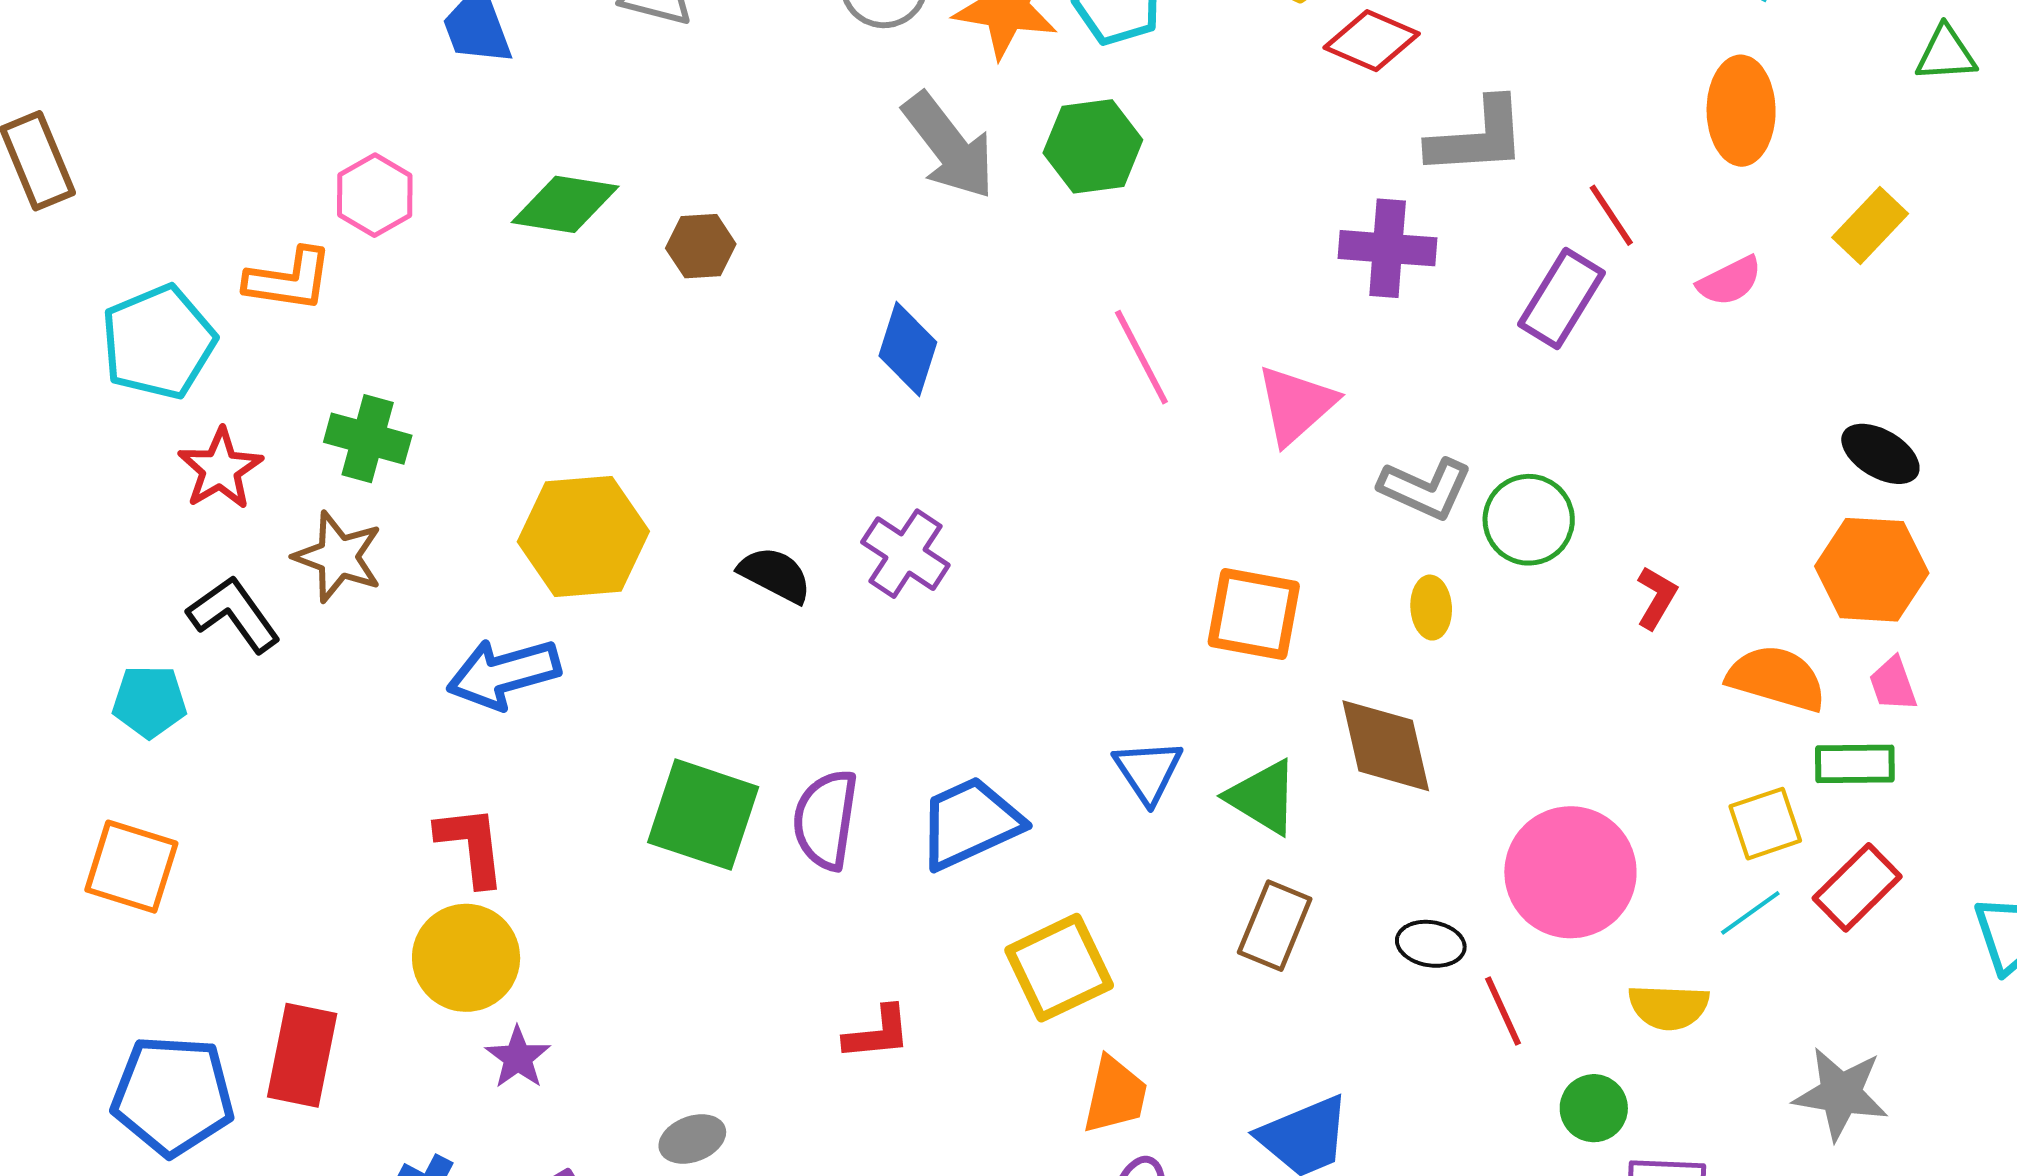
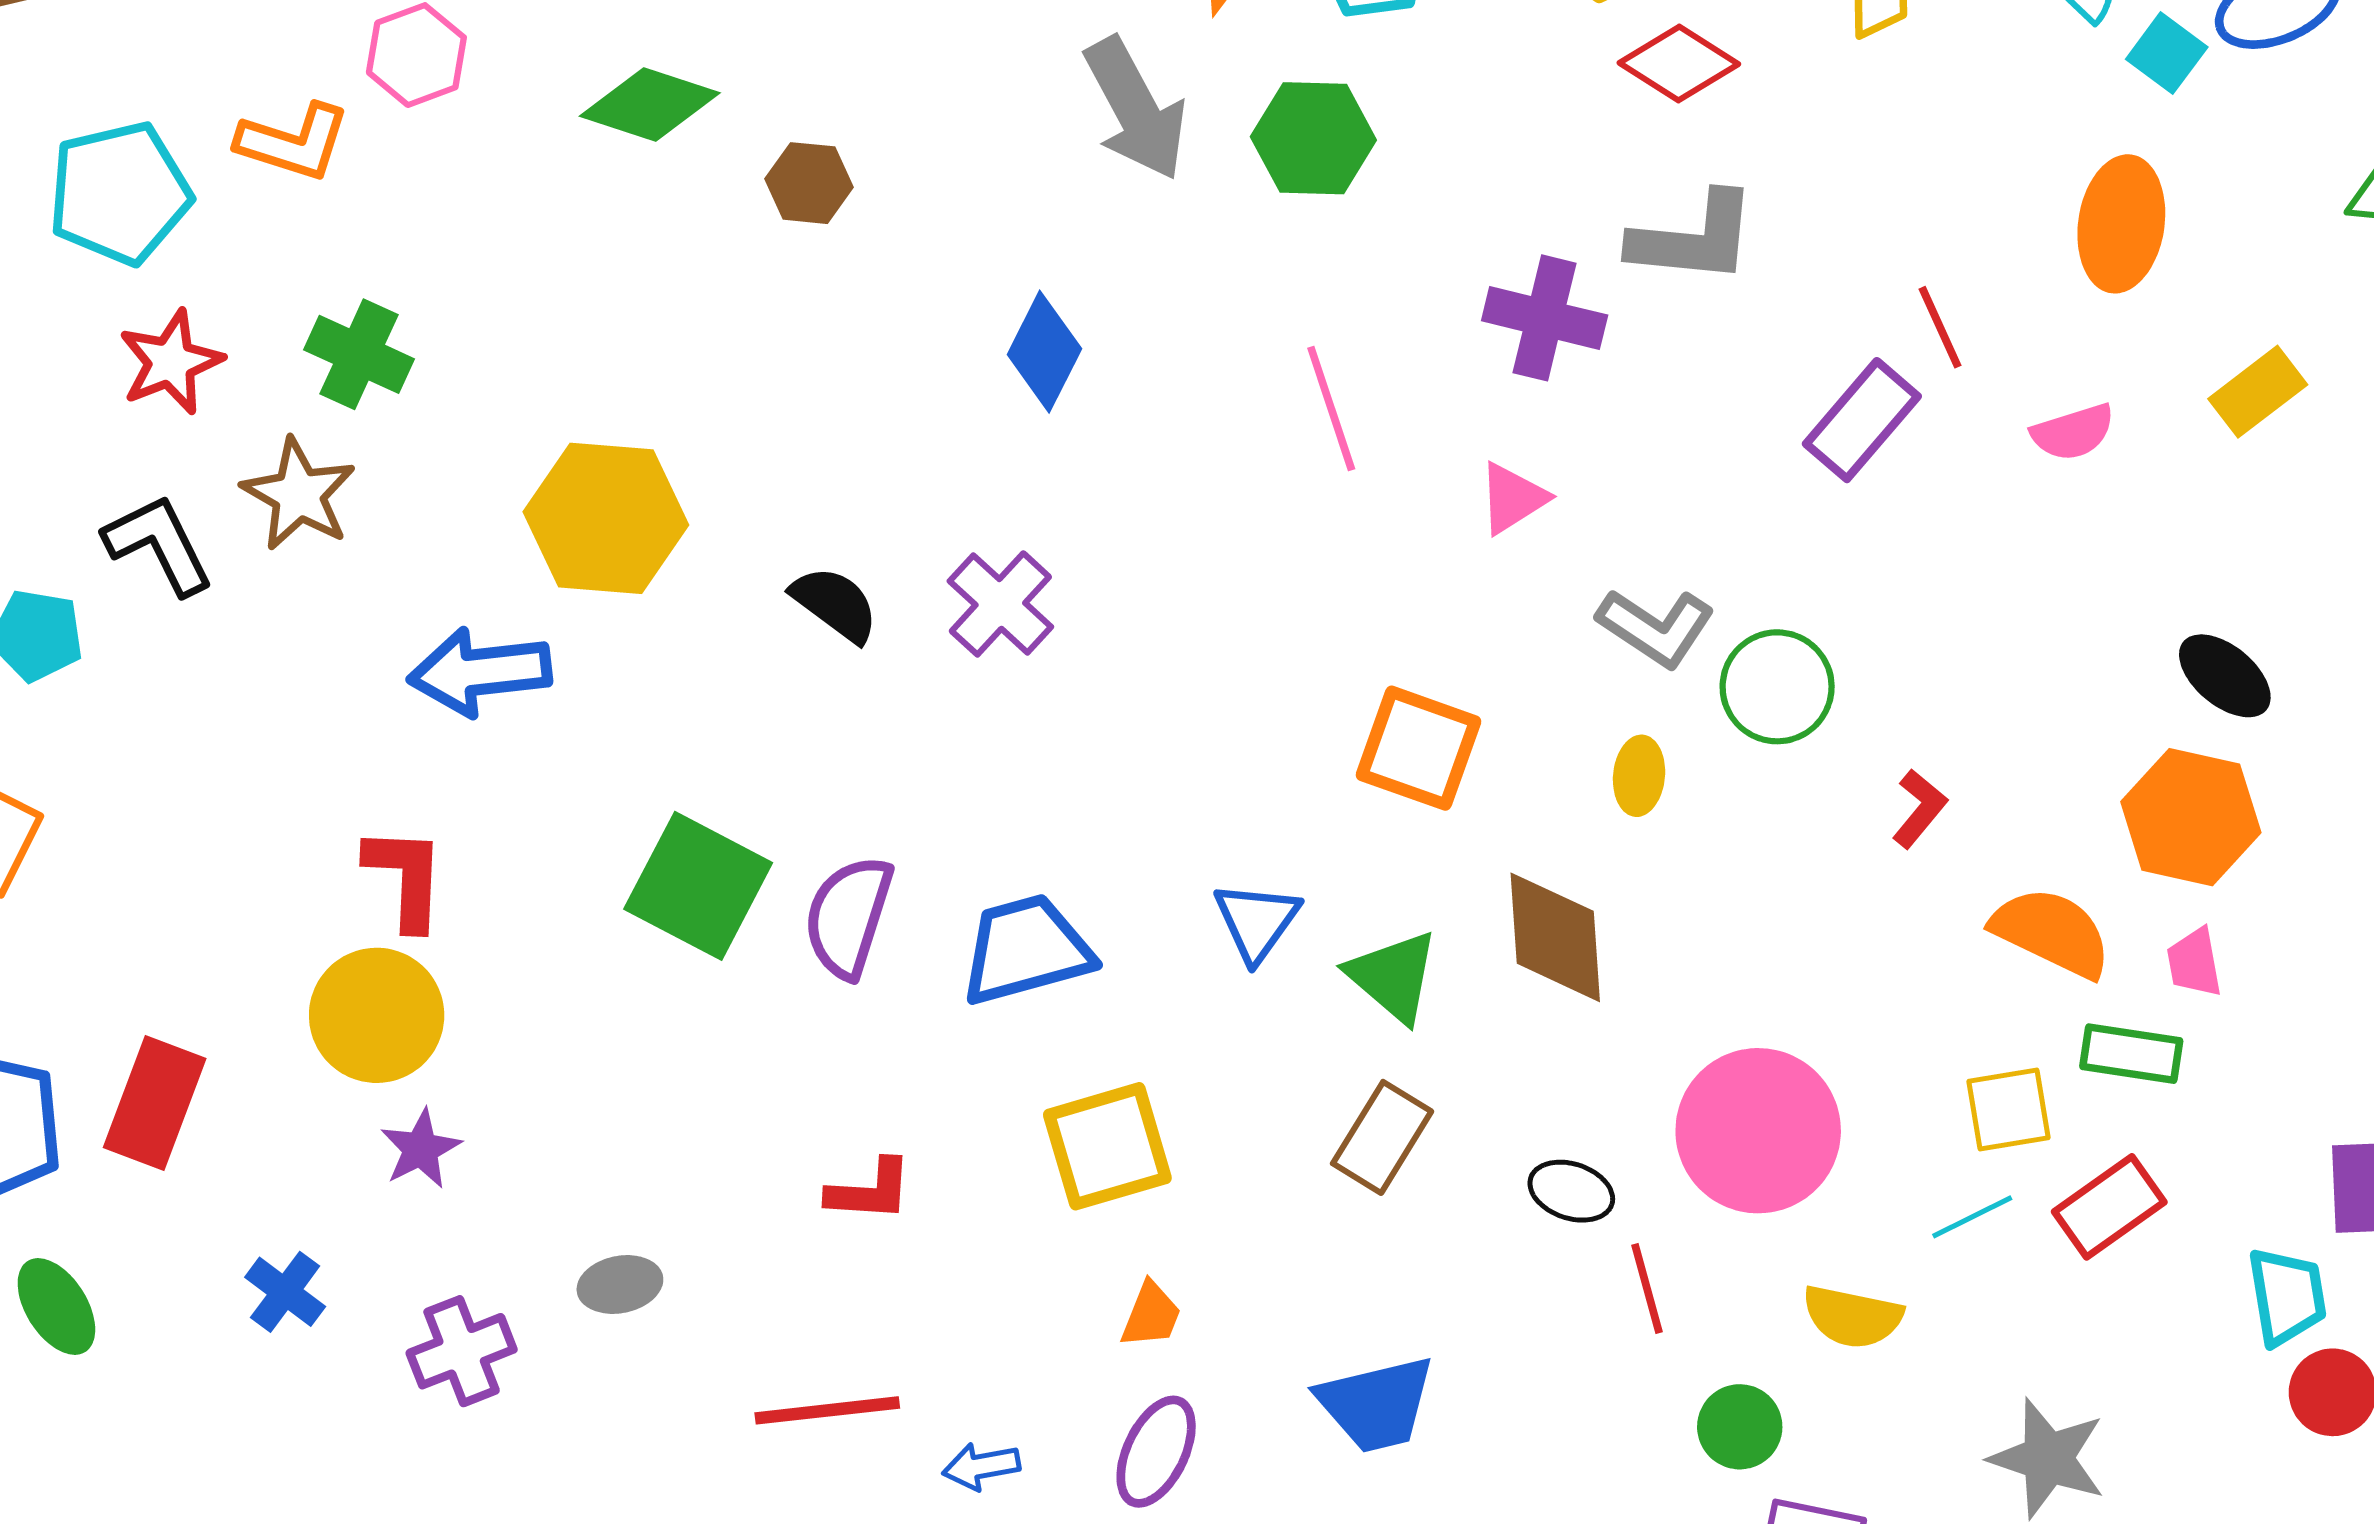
gray L-shape: (1477, 137) -> (1693, 238), moved
purple cross: (1388, 248) -> (1545, 318), moved
pink triangle: (1296, 405) -> (1513, 498), size x0.7
orange trapezoid: (1115, 1095) -> (1151, 1315), size x0.7

